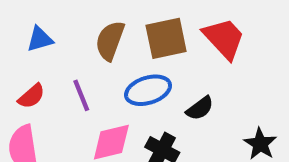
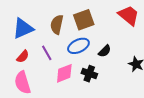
red trapezoid: (224, 38) -> (129, 15), moved
blue triangle: (40, 39) -> (23, 29), size x1.6

